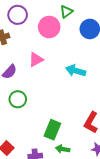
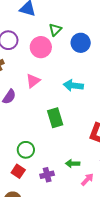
green circle: (18, 99) -> (26, 150), moved
green rectangle: (52, 130) -> (55, 118), moved, turned -30

